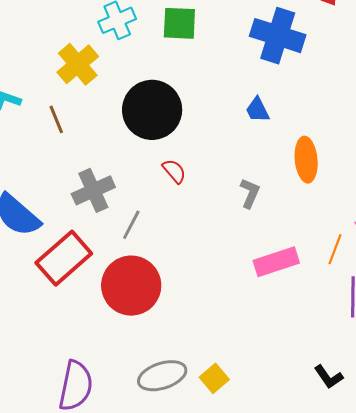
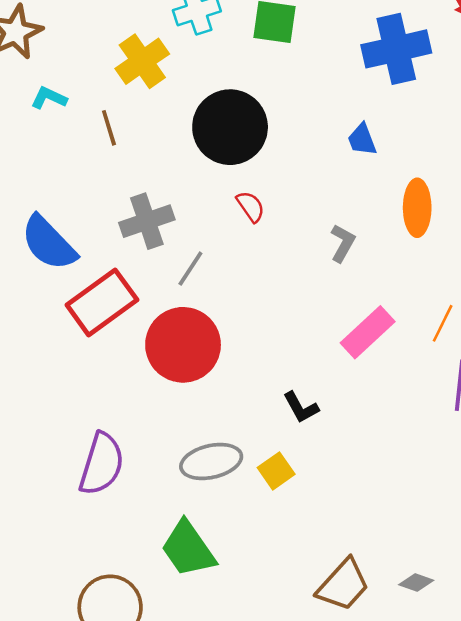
blue cross: (278, 36) -> (396, 49), turned -36
pink rectangle: (276, 262) -> (368, 332), turned -30
black L-shape: (329, 377) -> (301, 407), moved

